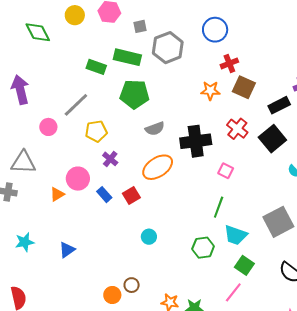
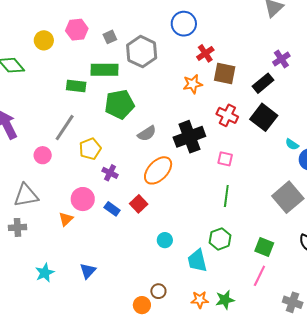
cyan trapezoid: (236, 235) -> (197, 261), moved, turned 70

